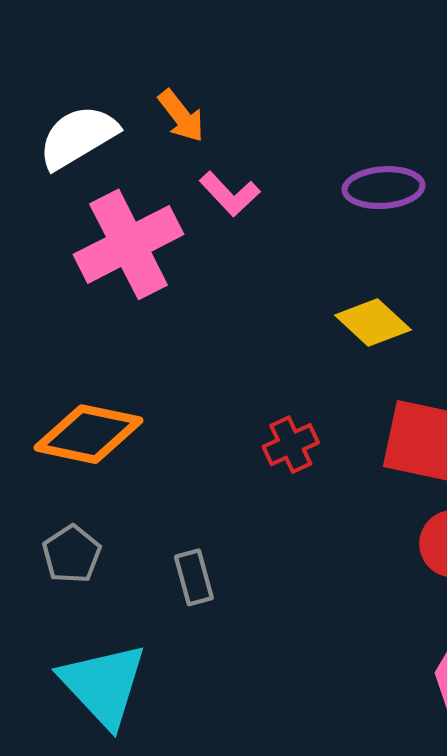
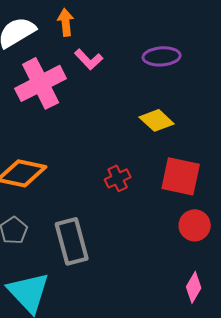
orange arrow: (181, 116) -> (66, 22), turned -148
gray rectangle: (194, 577) -> (72, 241), size x1.8

